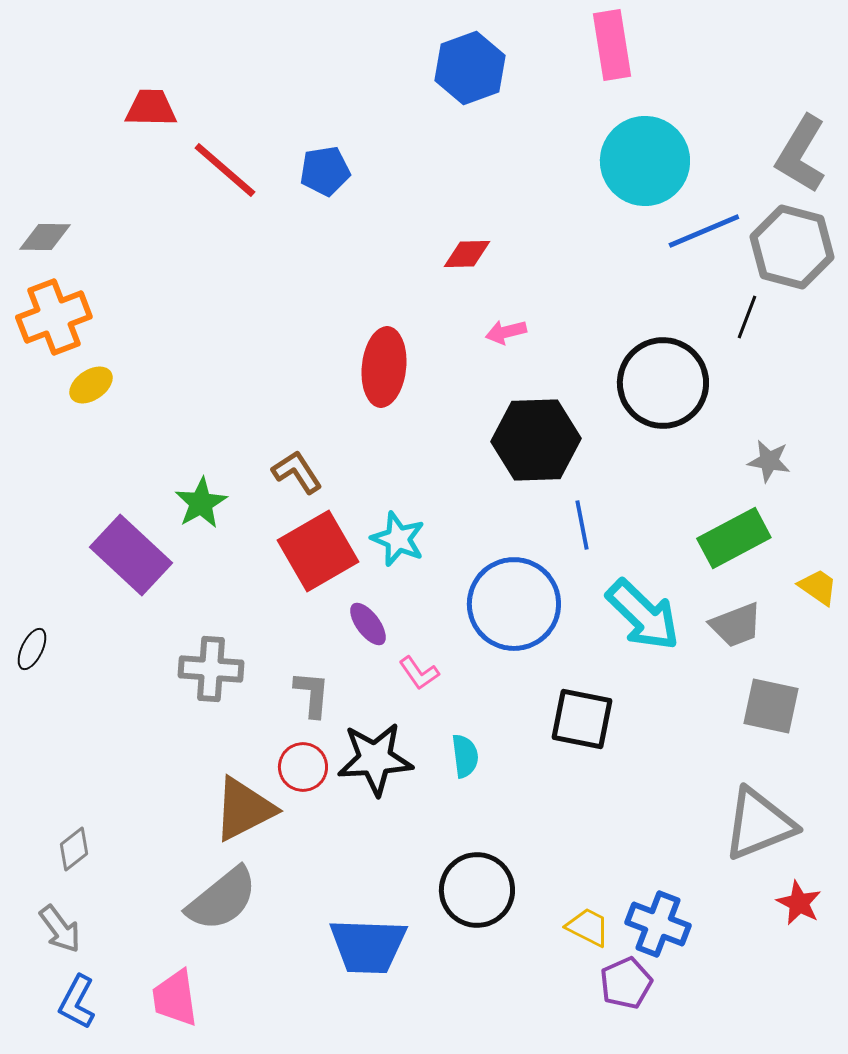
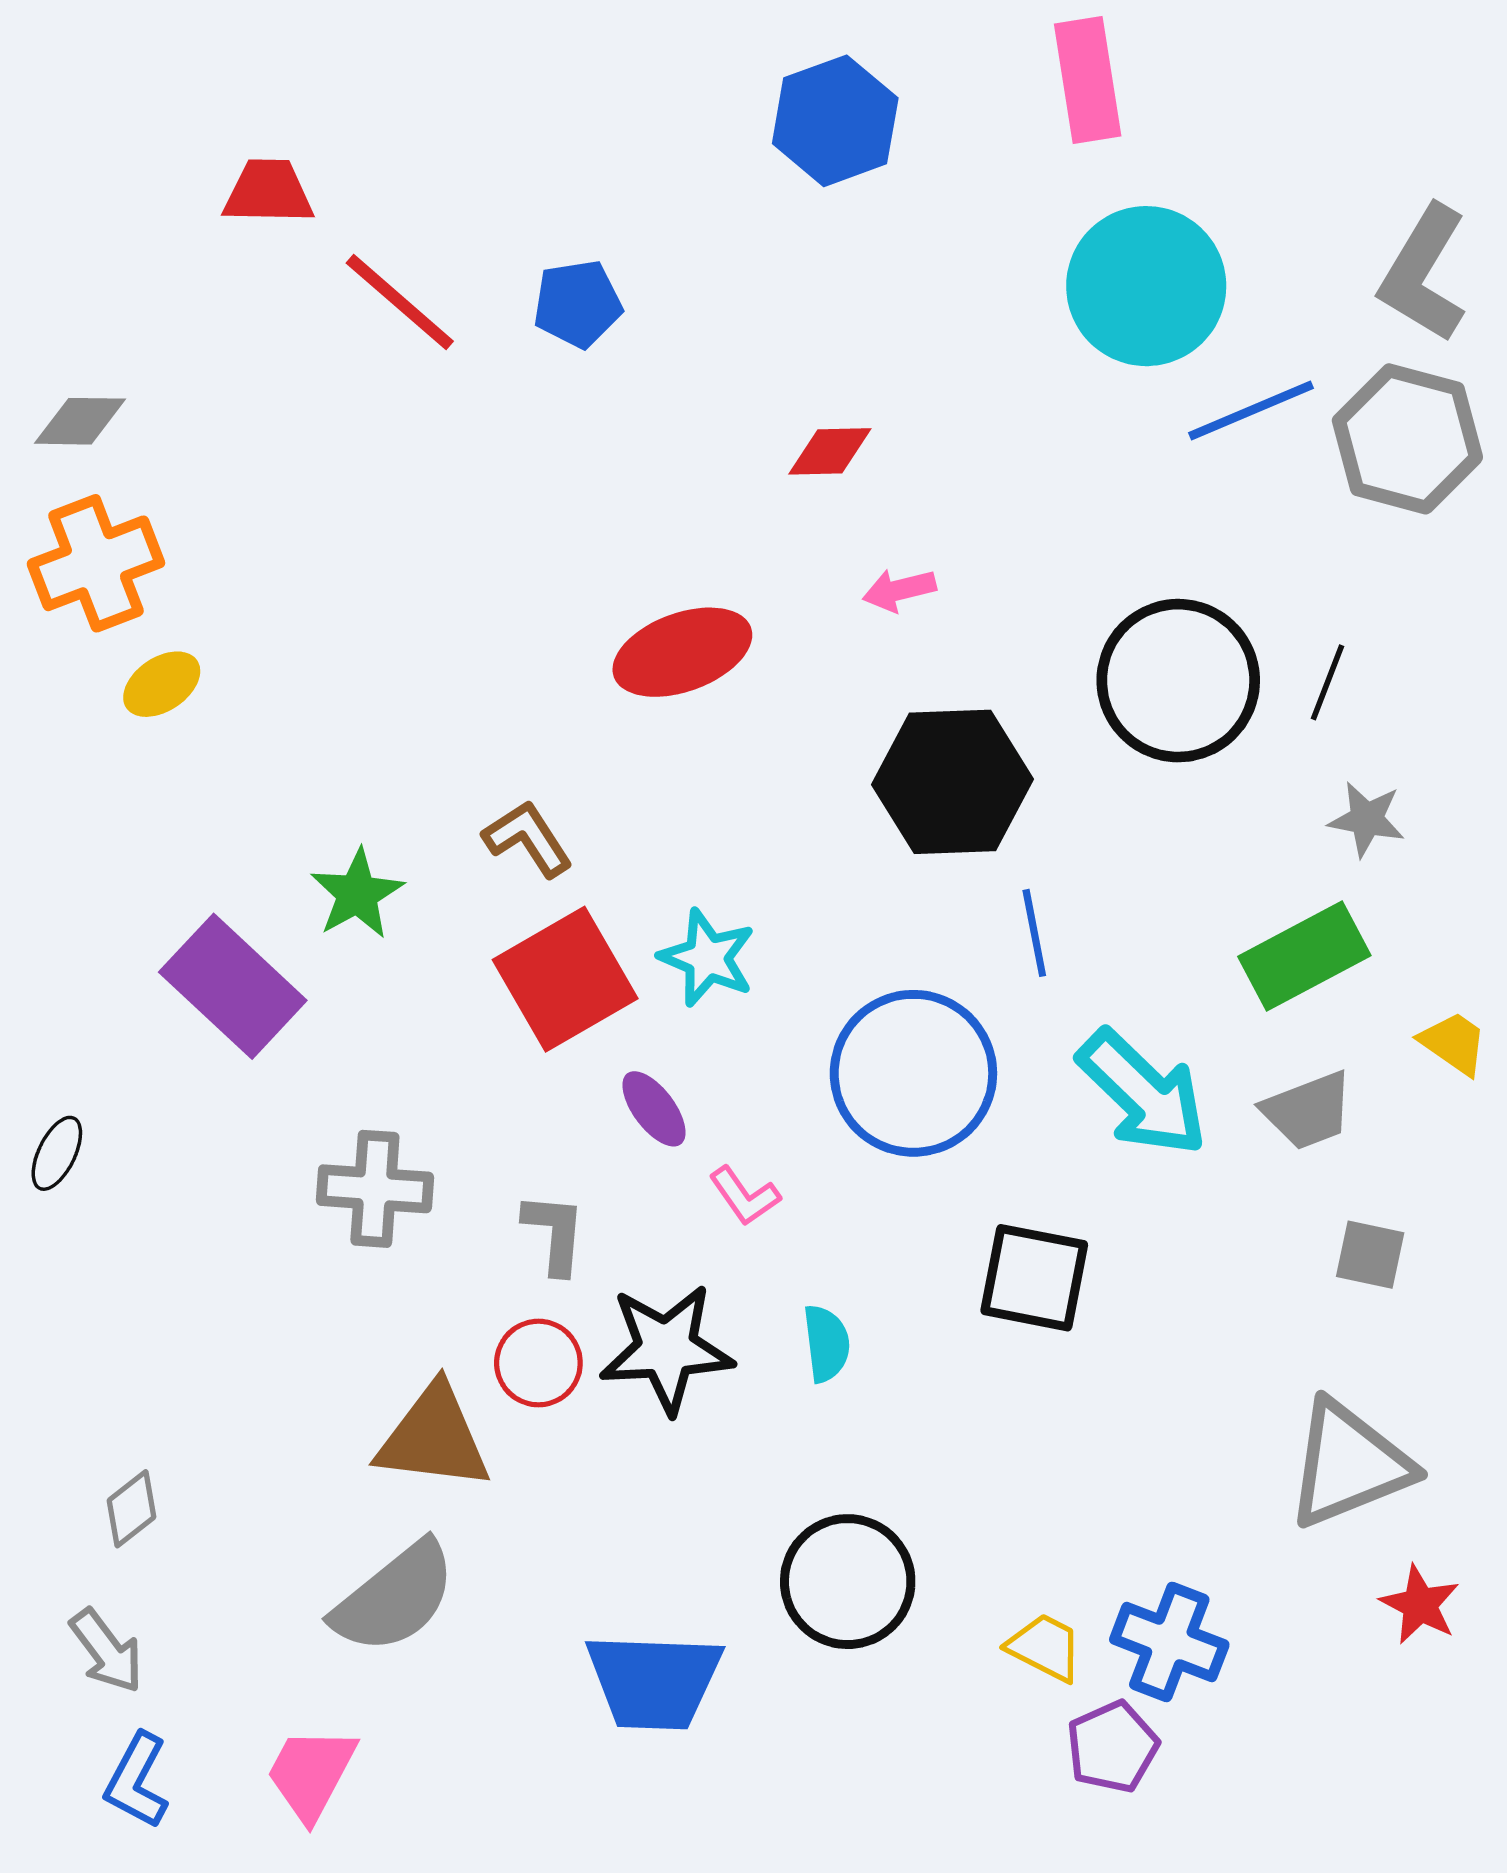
black line: (747, 317) -> (1327, 682), moved
red ellipse: (384, 367) -> (682, 652), turned 64
gray square: (771, 706) -> (1370, 1255), size x0.7
brown triangle: (244, 809) -> (434, 1438), turned 34
pink trapezoid: (175, 998) -> (311, 1774), turned 36

